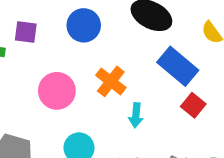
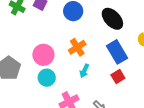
pink circle: (57, 91) -> (43, 55), moved

